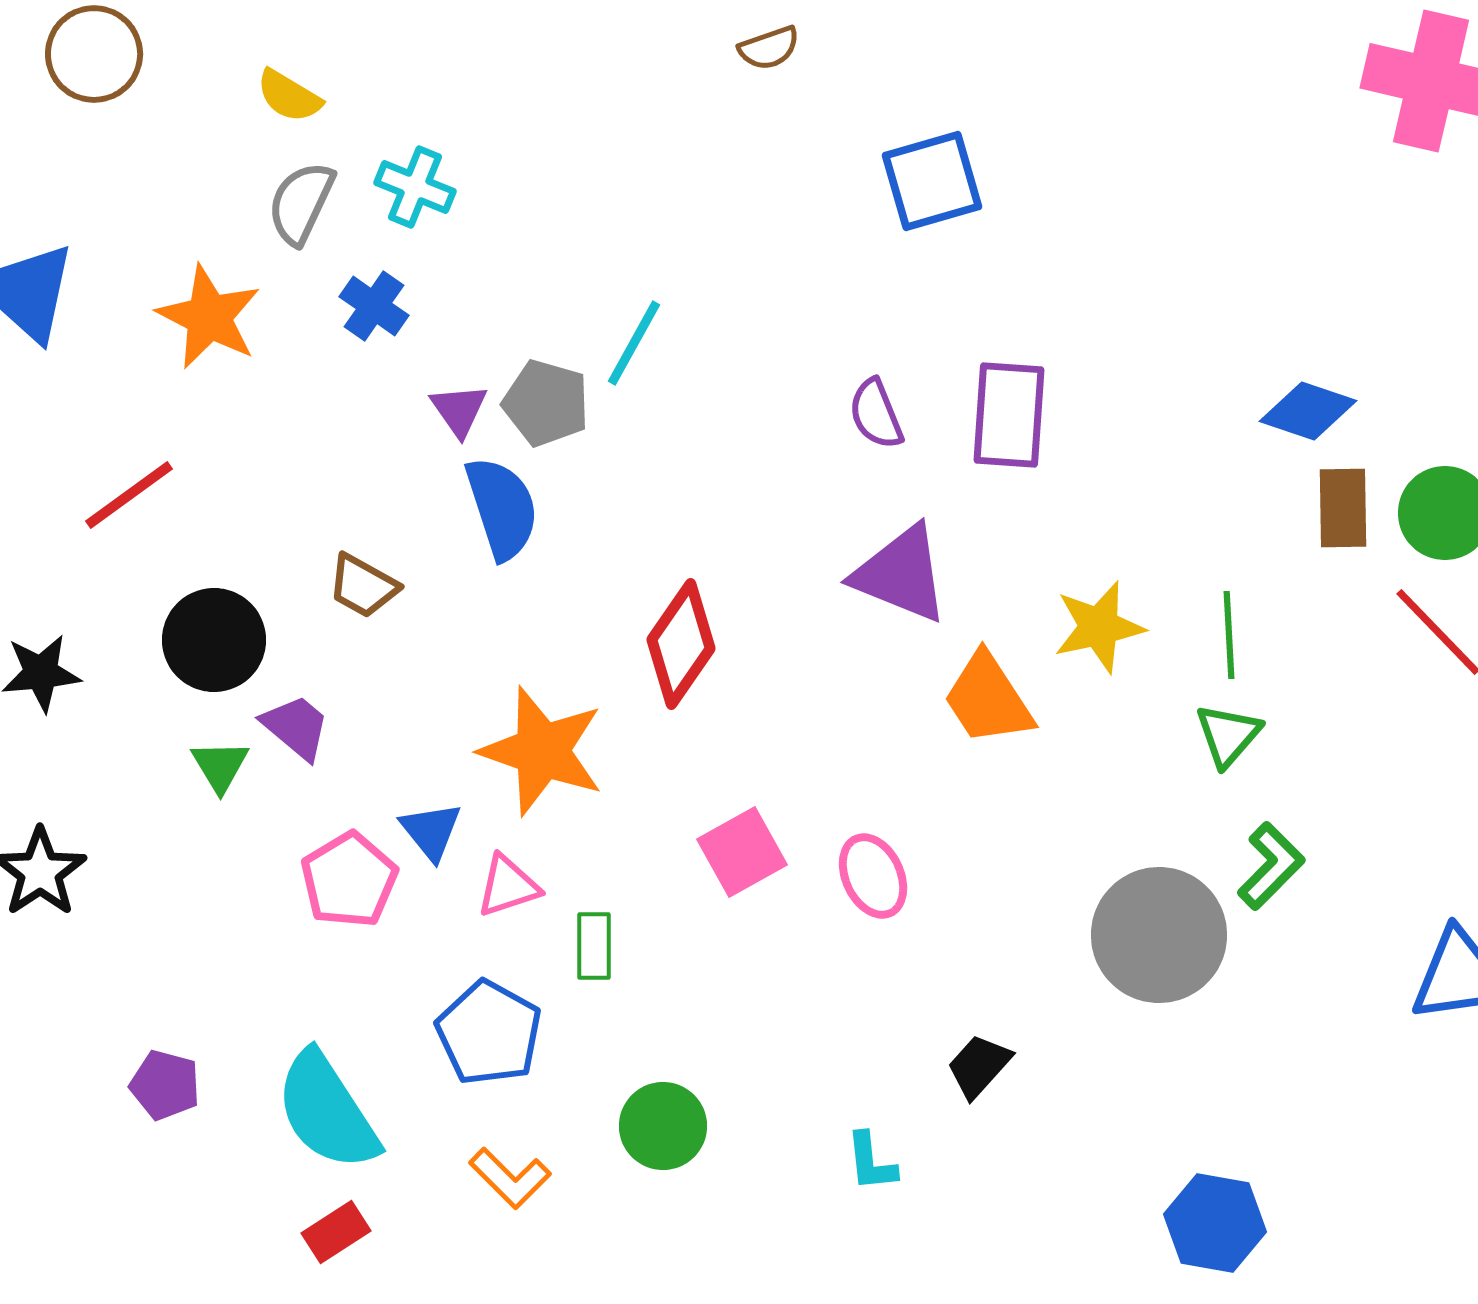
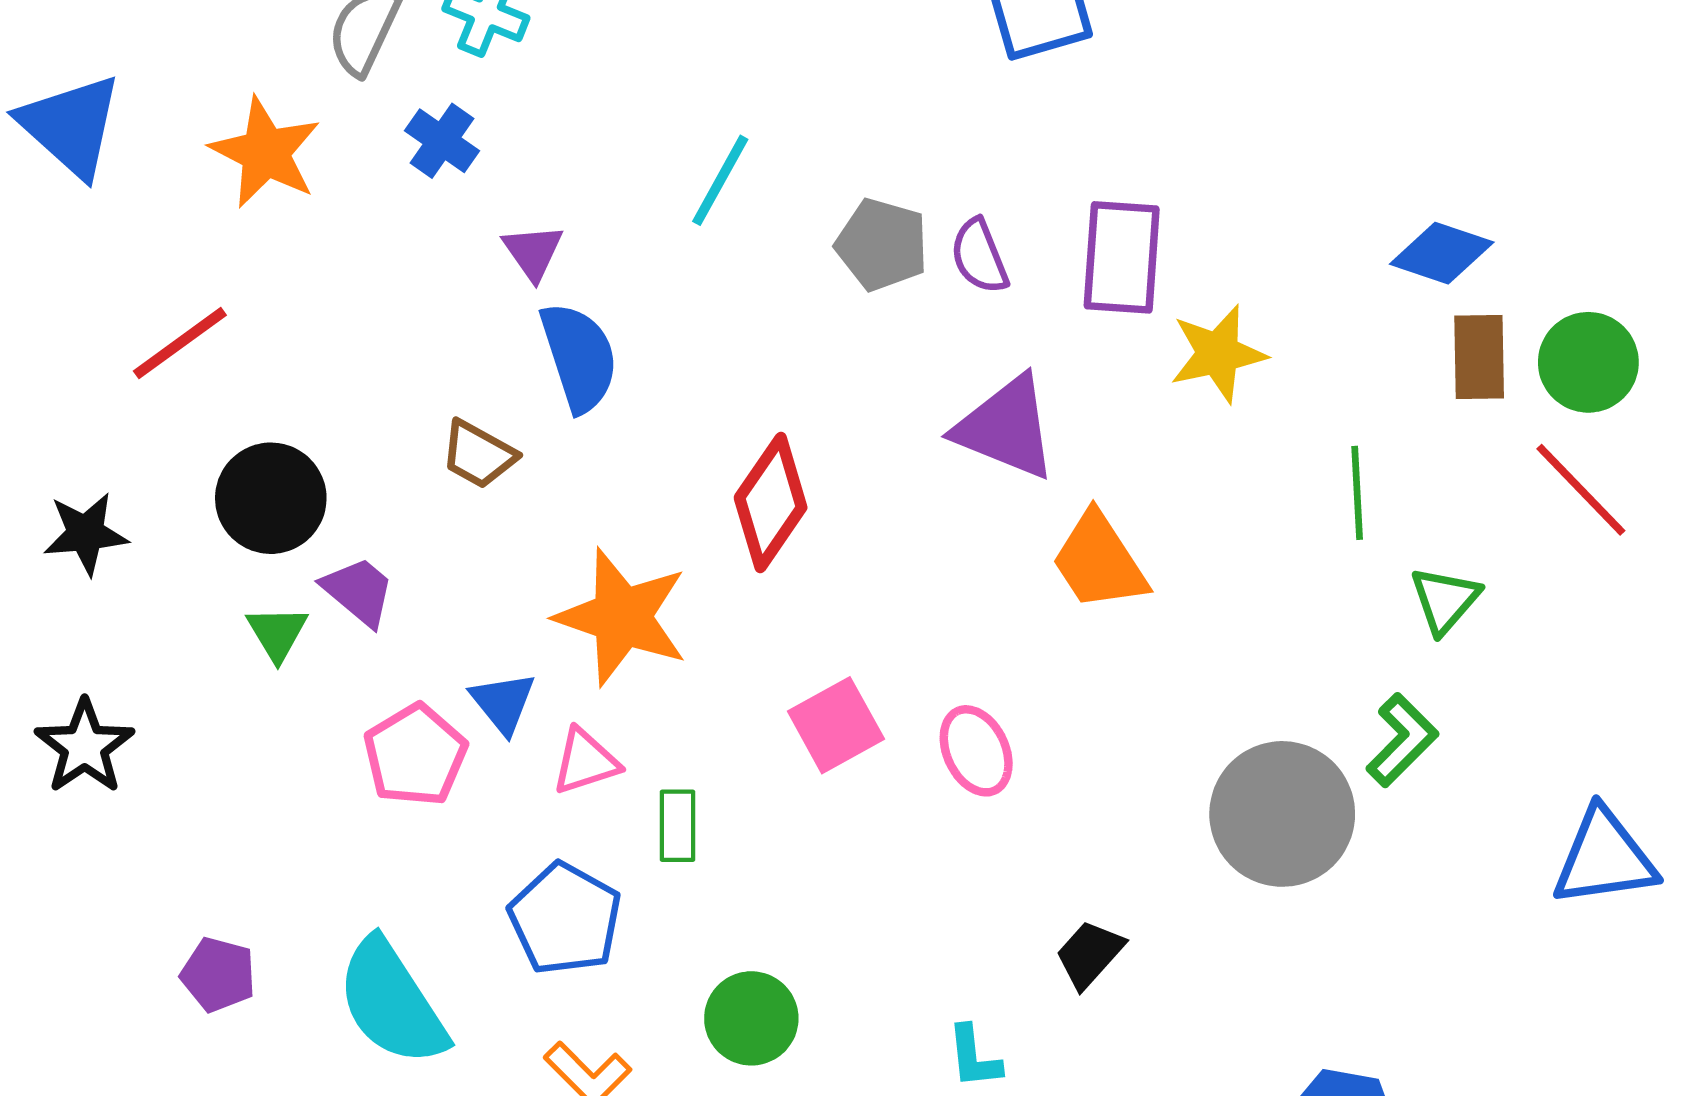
gray pentagon: (546, 403) -> (882, 245), moved
brown trapezoid: (363, 586) -> (478, 454), moved
yellow star: (1099, 627) -> (1218, 354), moved
green triangle: (1228, 735) -> (1445, 600), moved

